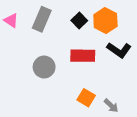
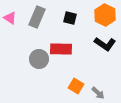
black square: (79, 20) -> (70, 18), turned -32
orange hexagon: (105, 20) -> (105, 15), moved
red rectangle: (83, 56) -> (61, 49), moved

